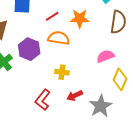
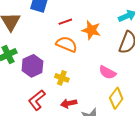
purple hexagon: (29, 49) -> (32, 66), moved
pink semicircle: (105, 56) -> (107, 72), turned -144

